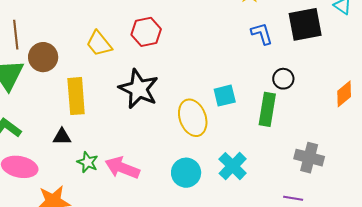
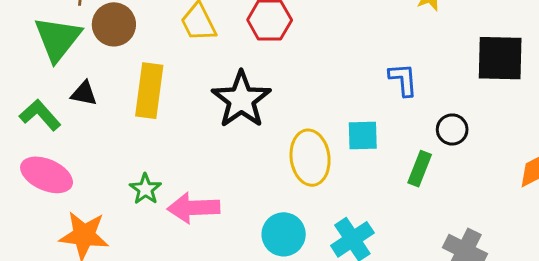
blue L-shape: (262, 34) -> (403, 80), moved
green rectangle: (267, 109) -> (420, 169), size x0.7
black triangle: (62, 137) -> (84, 93), moved
pink arrow: (122, 168) -> (194, 208), turned -36

